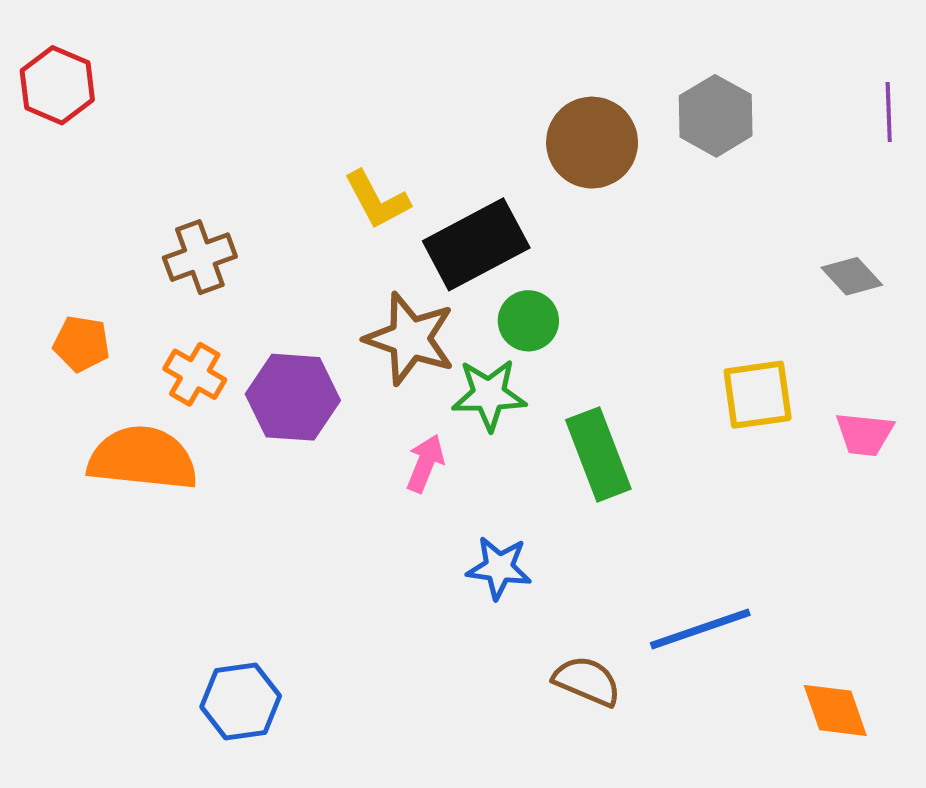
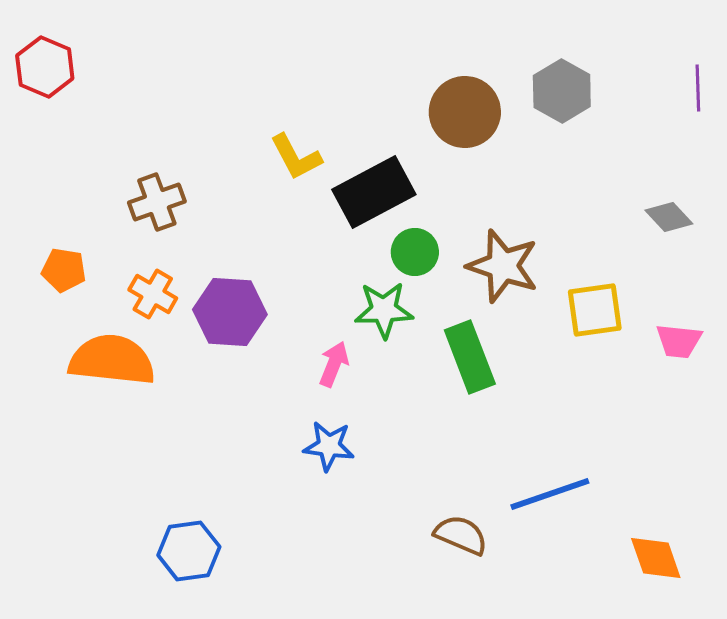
brown star: (410, 339) -> (503, 266), moved
blue star: (499, 568) -> (329, 446), moved

